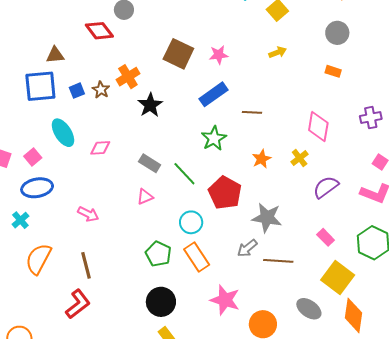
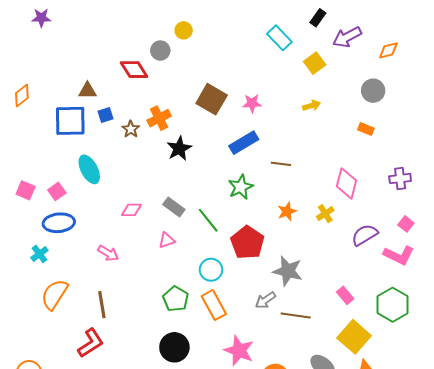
blue square: (77, 91) -> (106, 115), moved
pink diamond: (100, 148) -> (131, 210), moved
purple semicircle: (326, 187) -> (365, 235), moved

